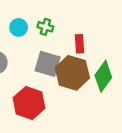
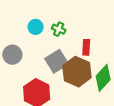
gray square: (48, 64) -> (57, 61), turned 35

